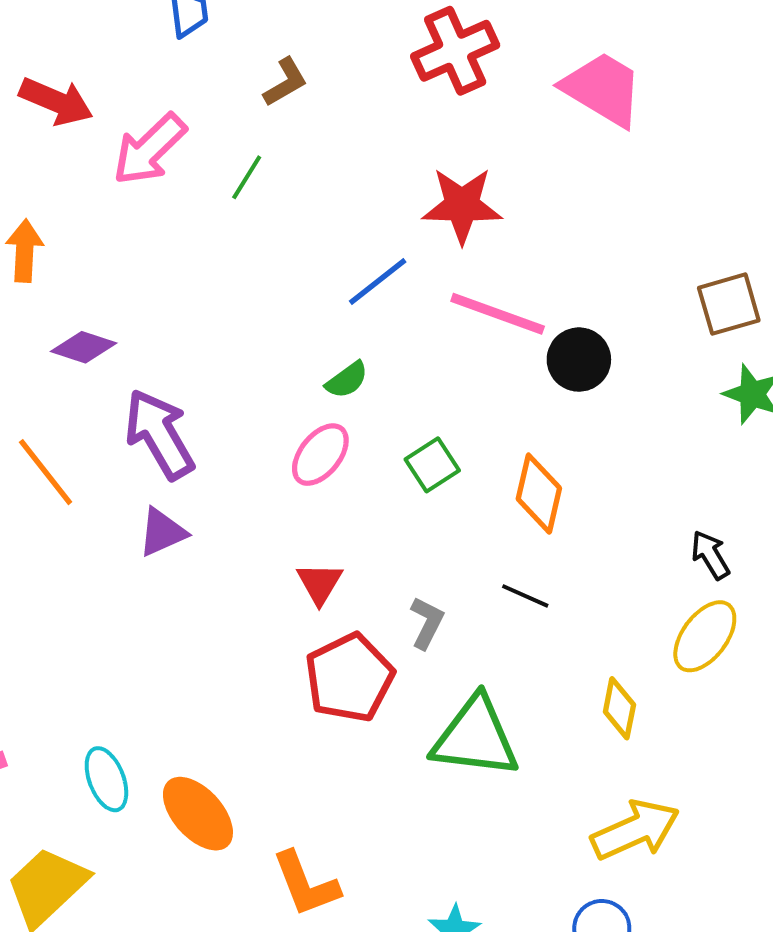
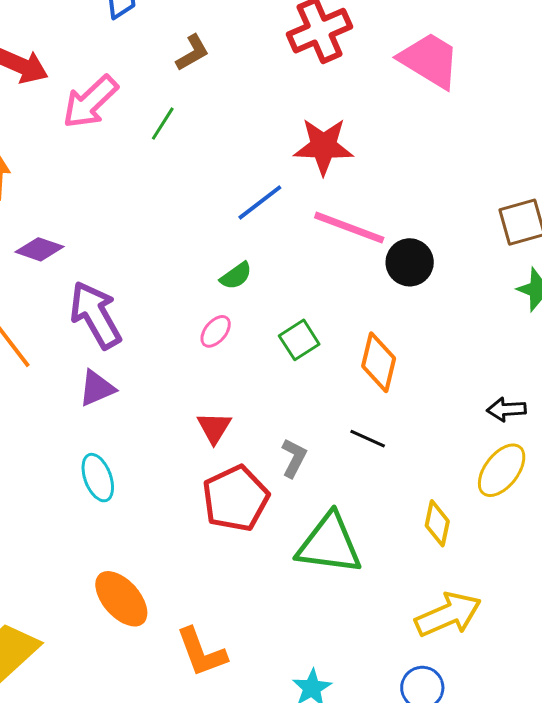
pink ellipse: (320, 455) -> (216, 331), size x0.7
black arrow: (710, 555) -> (506, 409), turned -63
cyan ellipse: (106, 779) -> (98, 478), moved

